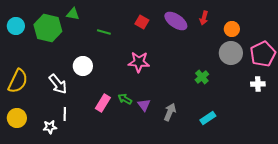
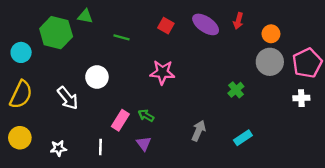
cyan circle: (16, 26) -> (21, 52), moved
purple triangle: (144, 105) -> (144, 144), moved
white line: (65, 114) -> (100, 147), moved

